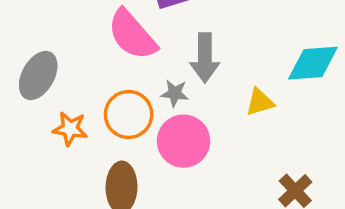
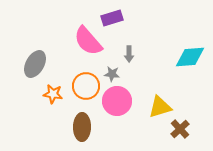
gray arrow: (205, 58) -> (129, 54), size x0.6
yellow triangle: (260, 102) -> (160, 107), moved, size x1.4

